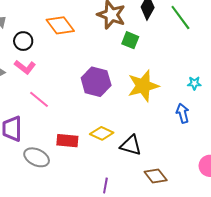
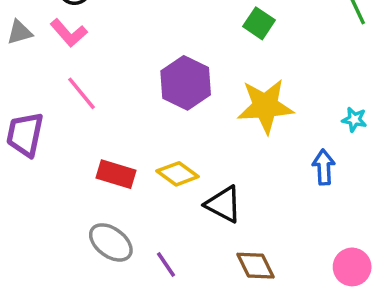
gray ellipse: (37, 157) -> (111, 242), moved
purple line: (105, 185) -> (166, 265), turned -56

